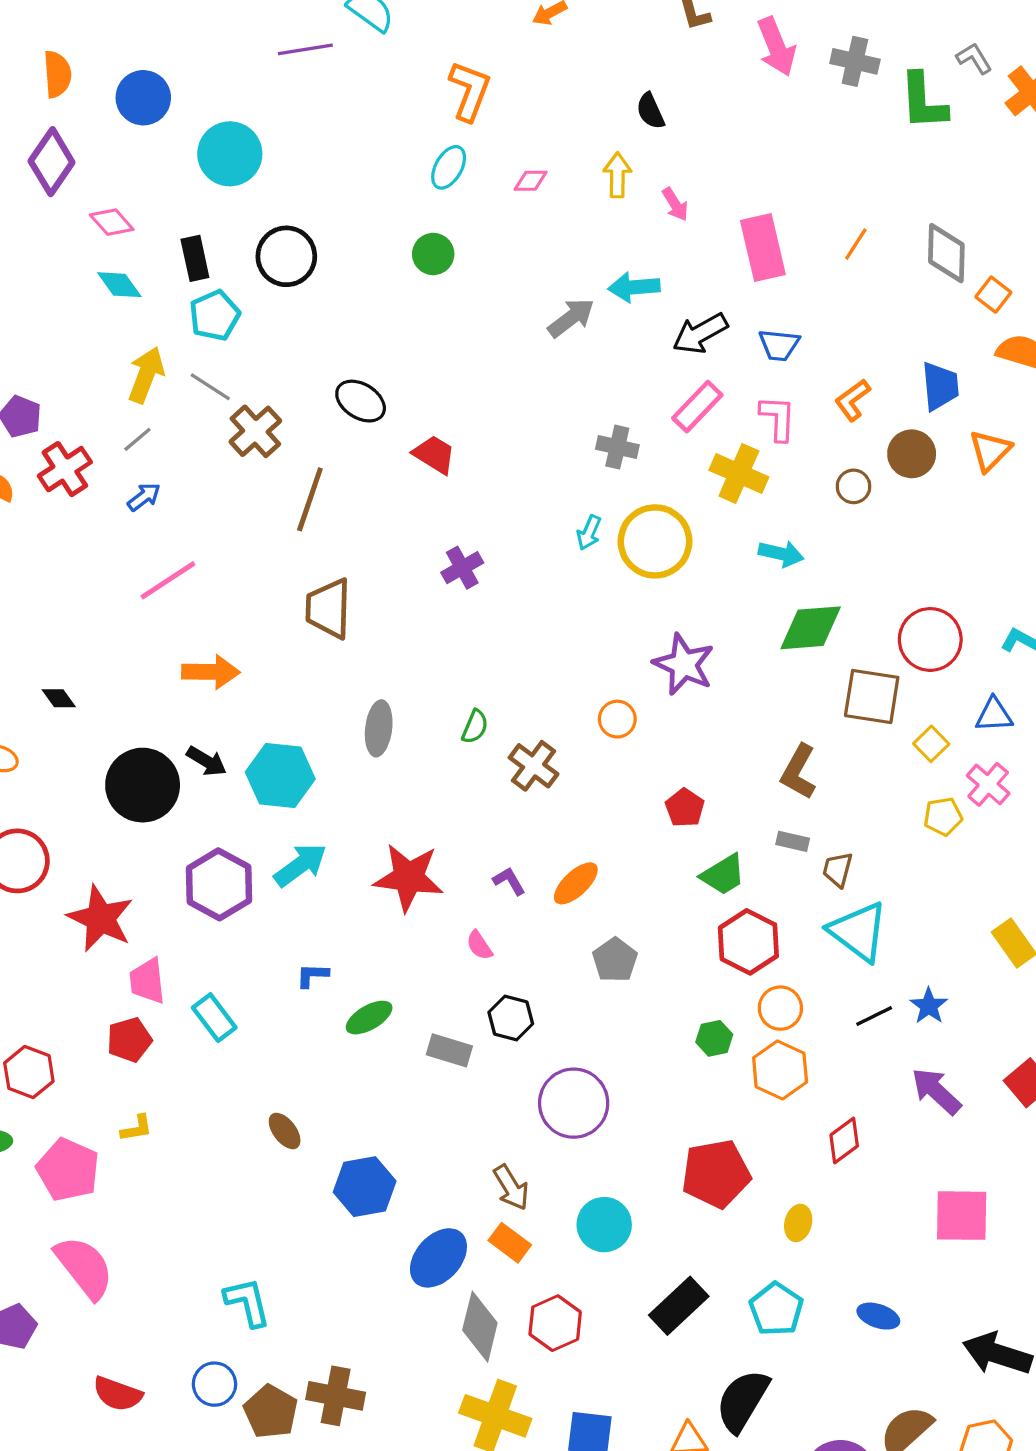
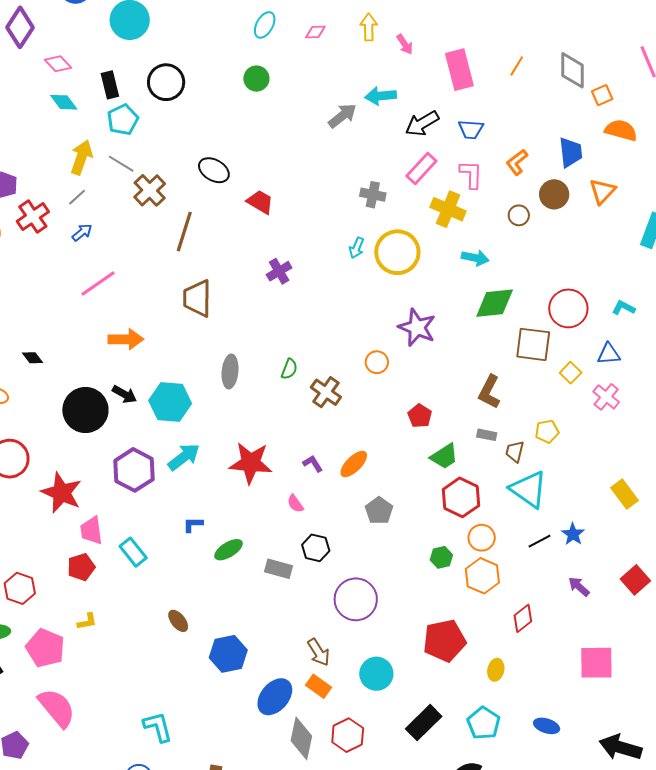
orange square: (993, 295) -> (602, 95), turned 30
yellow pentagon: (943, 816) -> (547, 431), moved
purple arrow: (936, 1091) -> (579, 587), size x0.7

